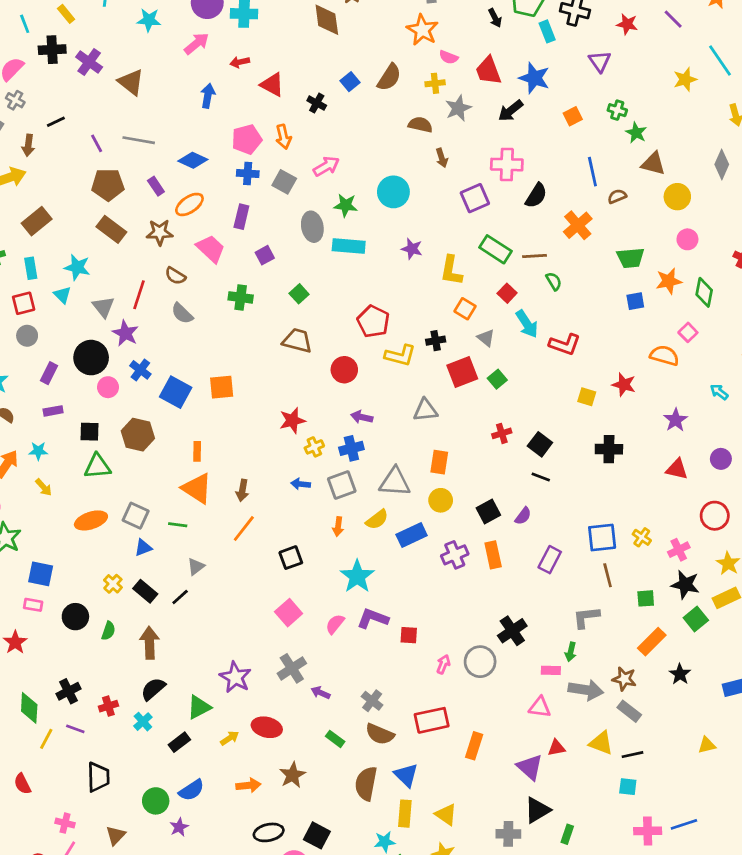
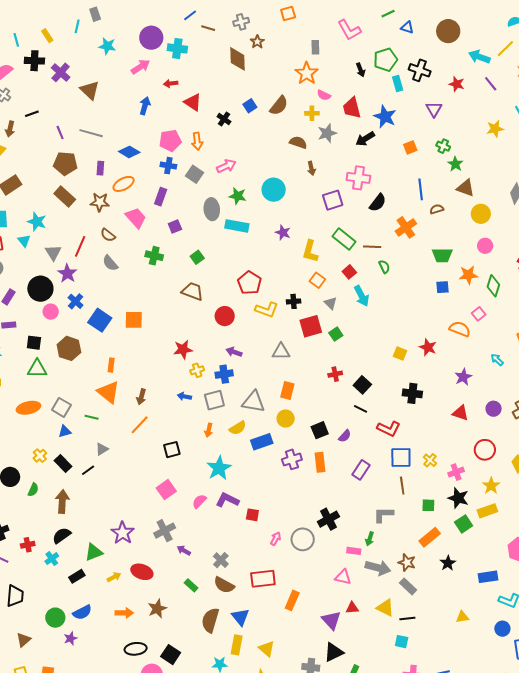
purple rectangle: (156, 186) -> (100, 168), turned 32
red L-shape: (565, 344) -> (389, 429), moved

